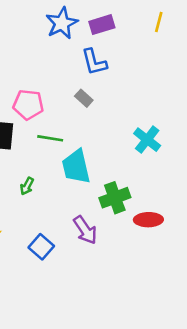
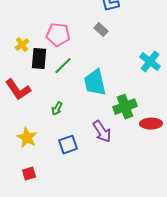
green line: (50, 138) -> (63, 66), moved, turned -54
green arrow: (27, 186) -> (57, 109), moved
blue square: (41, 247) -> (68, 145), turned 30

